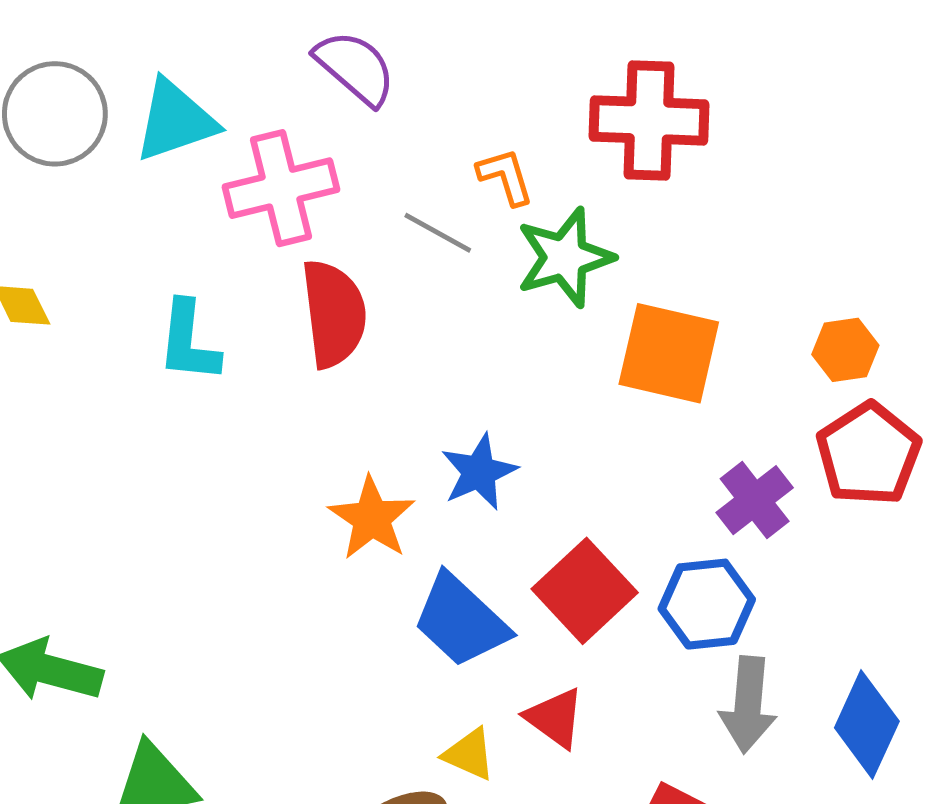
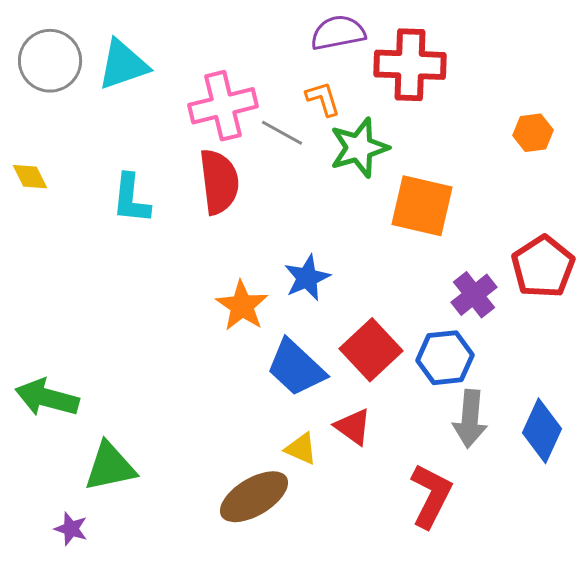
purple semicircle: (355, 68) -> (338, 33), moved, turned -52
pink cross: (281, 188) -> (223, 106), moved
orange hexagon: (845, 350) -> (533, 133), moved

